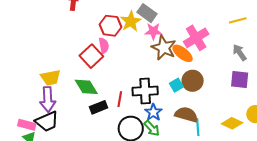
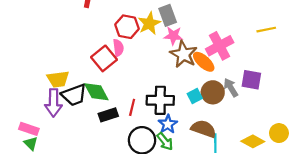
gray rectangle: (147, 13) -> (168, 15), turned 30
gray arrow: (240, 52) -> (231, 88), moved
purple square: (240, 79) -> (251, 80), moved
black trapezoid: (47, 121) -> (74, 95), moved

